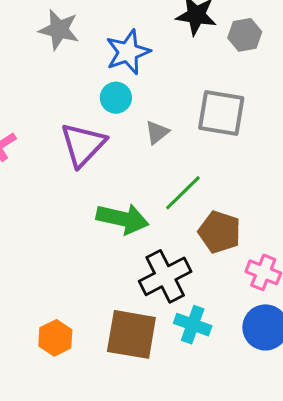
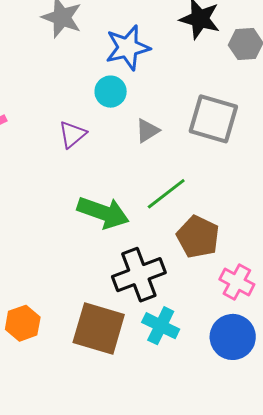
purple triangle: (83, 145) -> (72, 134), size x0.6

